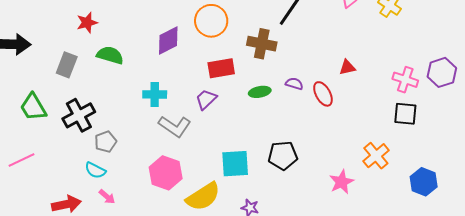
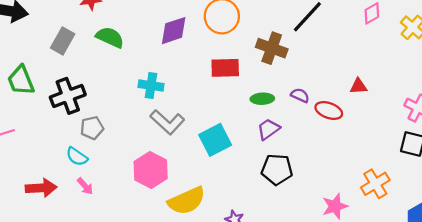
red ellipse: (323, 94) -> (329, 111), turned -50
purple trapezoid: (206, 99) -> (268, 129), moved
cyan square: (235, 164) -> (215, 140), moved, turned -32

